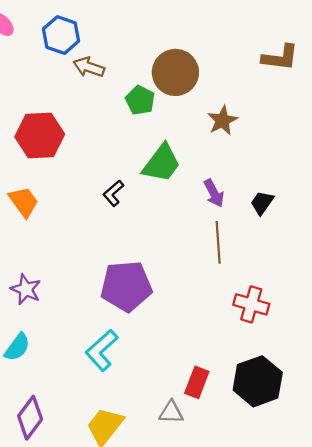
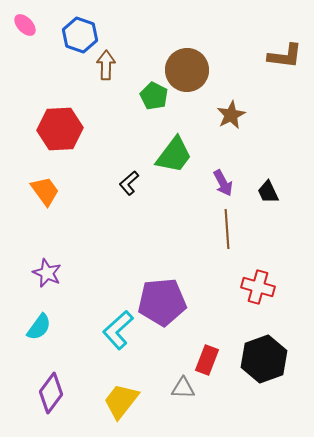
brown arrow: (89, 67) -> (106, 65), turned 72
black trapezoid: (262, 203) -> (268, 192), turned -60
purple pentagon: (126, 286) -> (162, 302), moved

